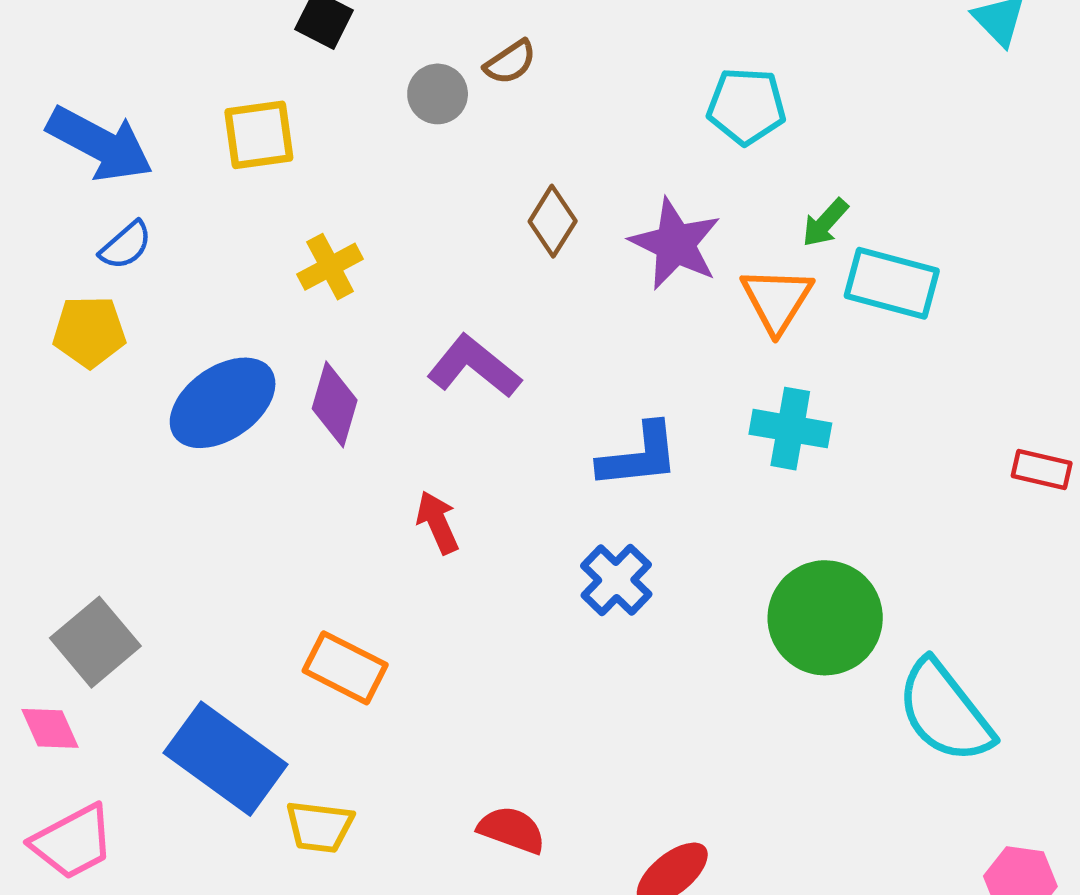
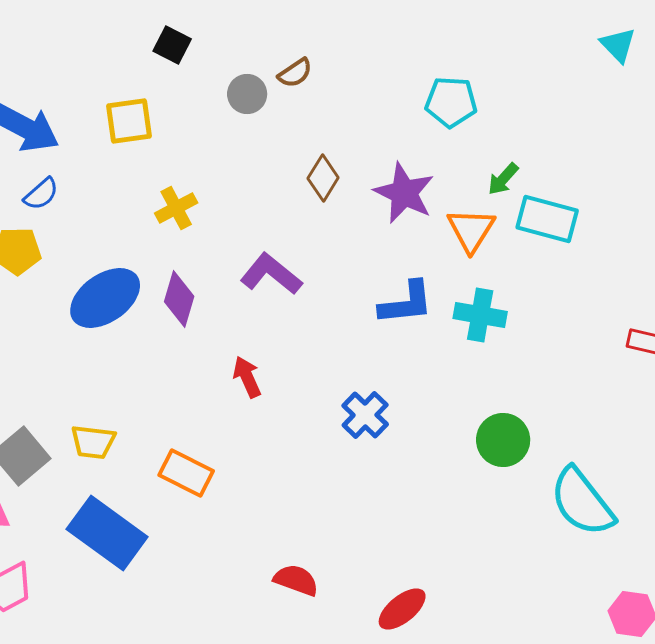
blue L-shape: (639, 456) -> (406, 303), moved
green circle: (825, 618) -> (503, 440), size x0.7
yellow trapezoid: (319, 827) -> (93, 442), moved

